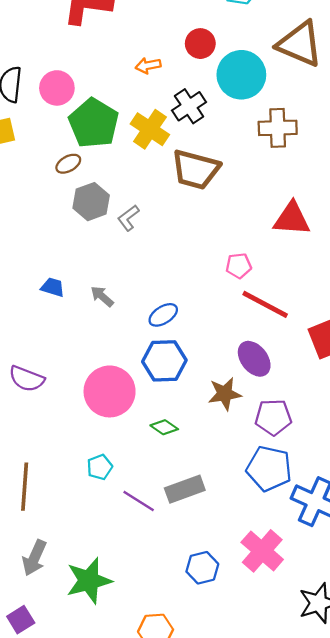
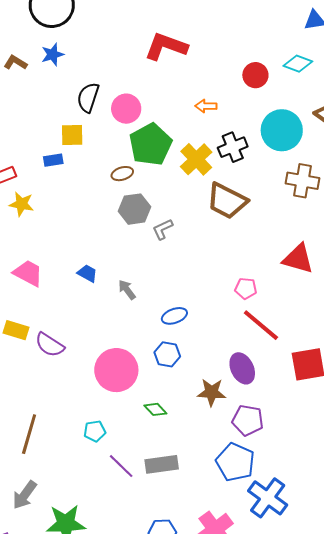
red circle: (200, 44) -> (255, 75), moved
blue hexagon: (164, 361) -> (167, 354), size x0.7

